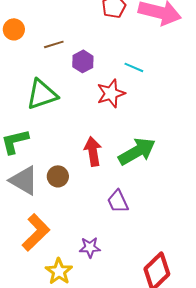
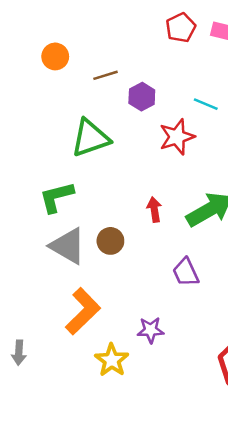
red arrow: (93, 151) -> (154, 210), size x0.7

